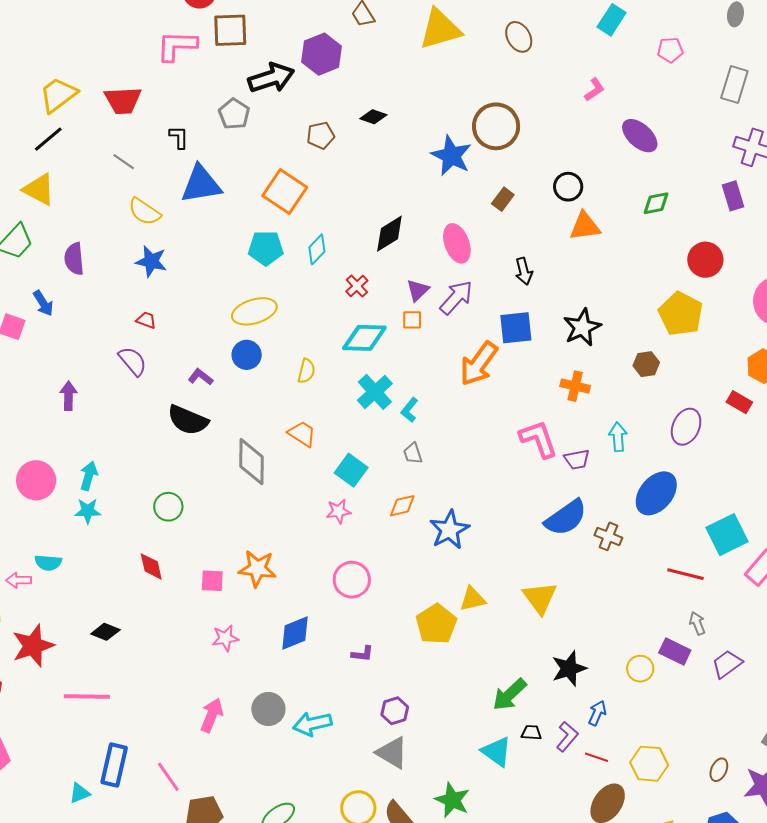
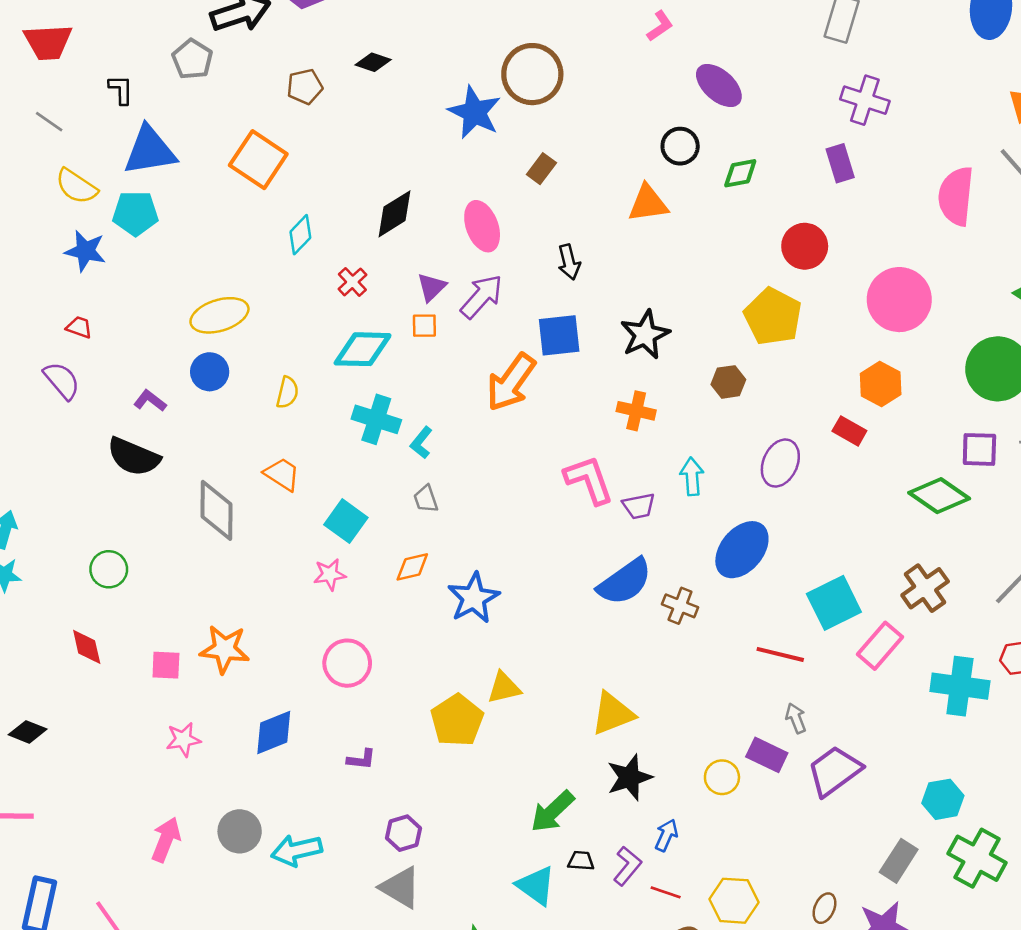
black circle: (568, 187) -> (680, 146), moved
cyan pentagon: (266, 248) -> (135, 213), moved
cyan cross: (375, 392) -> (376, 419), turned -30
yellow triangle: (540, 598) -> (613, 714), moved, turned 45
purple trapezoid: (727, 664) -> (834, 771), size x1.4

